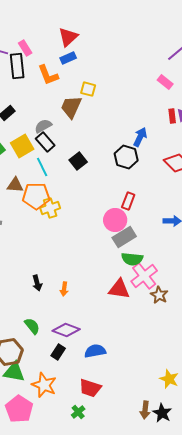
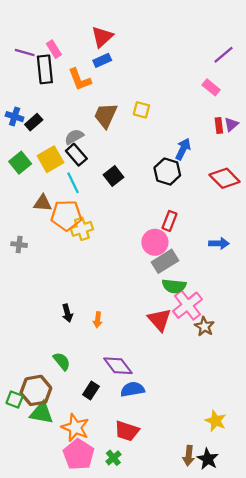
yellow square: (88, 89) -> (141, 110), moved
red triangle: (119, 289) -> (159, 320), turned 40
purple diamond: (66, 330) -> (118, 366), moved, turned 32
pink pentagon: (19, 409) -> (79, 454), moved

